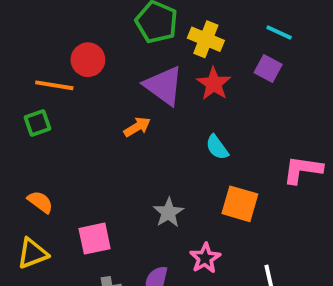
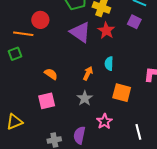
orange arrow: (137, 127) -> (88, 73), moved, turned -32
cyan semicircle: (217, 147) -> (109, 64), turned 40
orange semicircle: (40, 202) -> (51, 74), moved
pink square: (95, 239) -> (47, 101), moved

